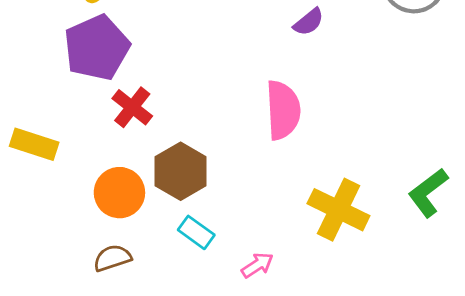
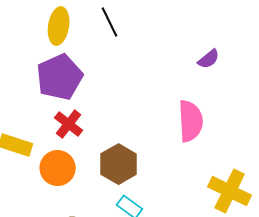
red cross: (132, 107) -> (69, 124), moved
orange circle: (119, 193) -> (58, 168), moved

